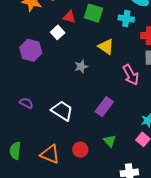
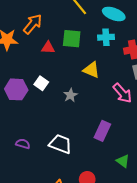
white square: (58, 32) -> (41, 83), moved
green triangle: (110, 141) -> (123, 161), moved

